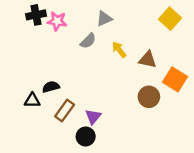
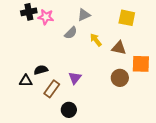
yellow square: (170, 19) -> (127, 18), moved, turned -30
orange square: (175, 79) -> (141, 64), turned -30
purple triangle: (93, 117) -> (75, 78), moved

